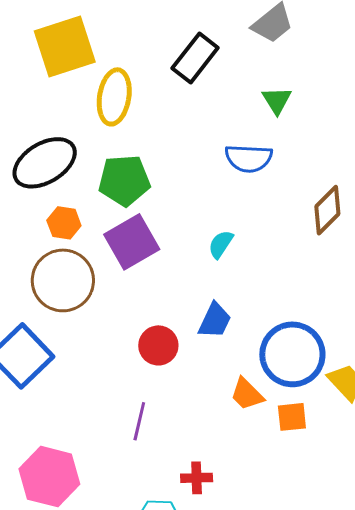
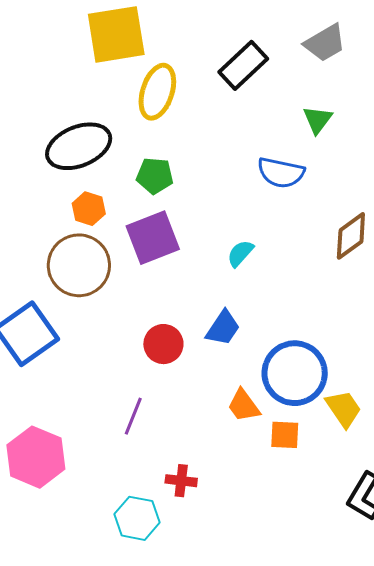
green pentagon: (124, 180) -> (155, 176), size x0.7

